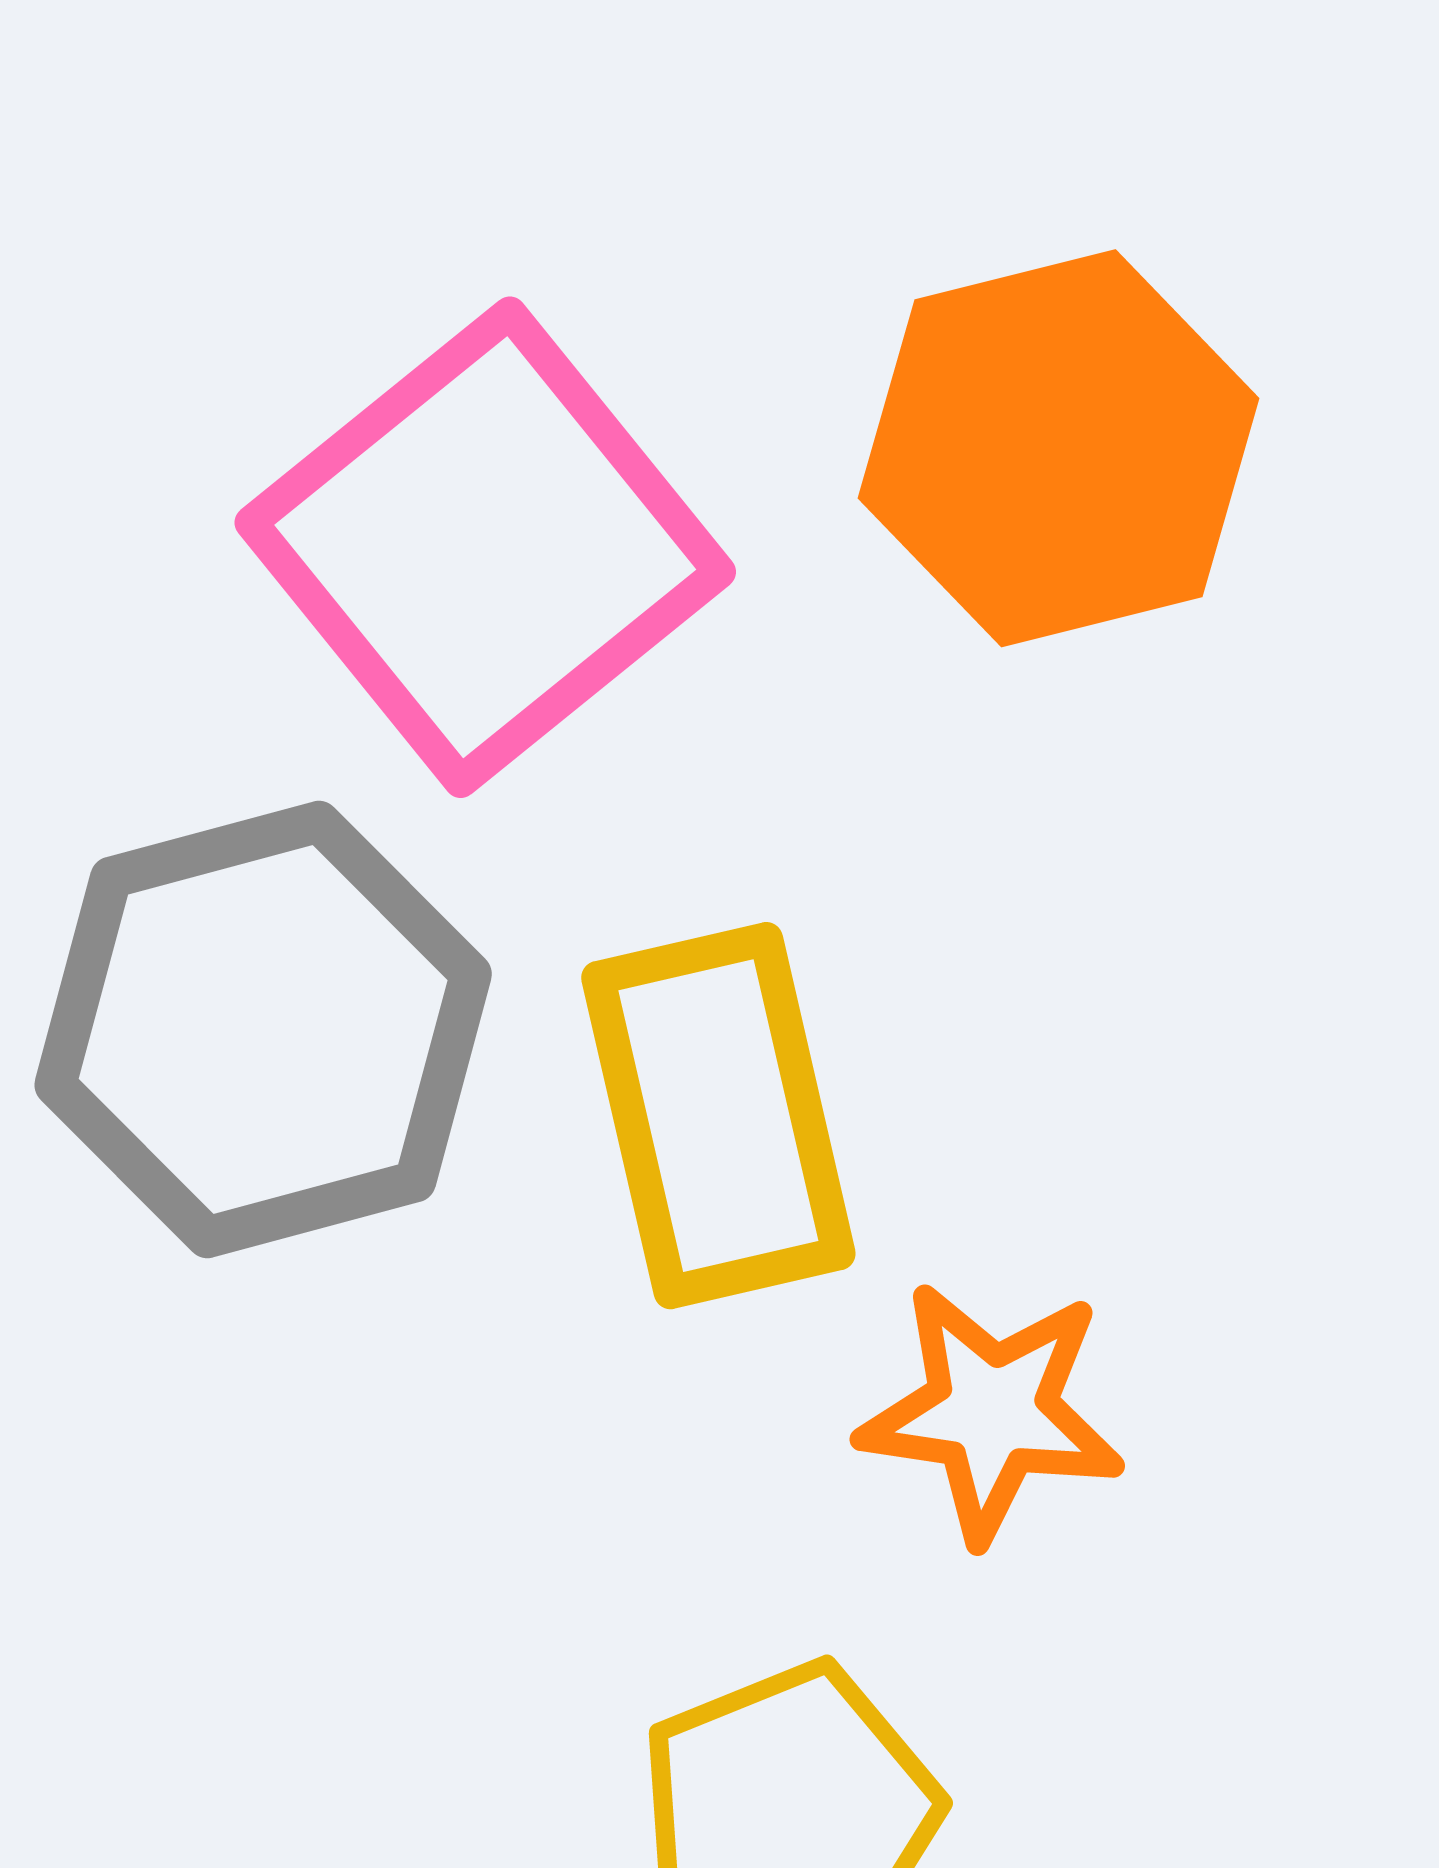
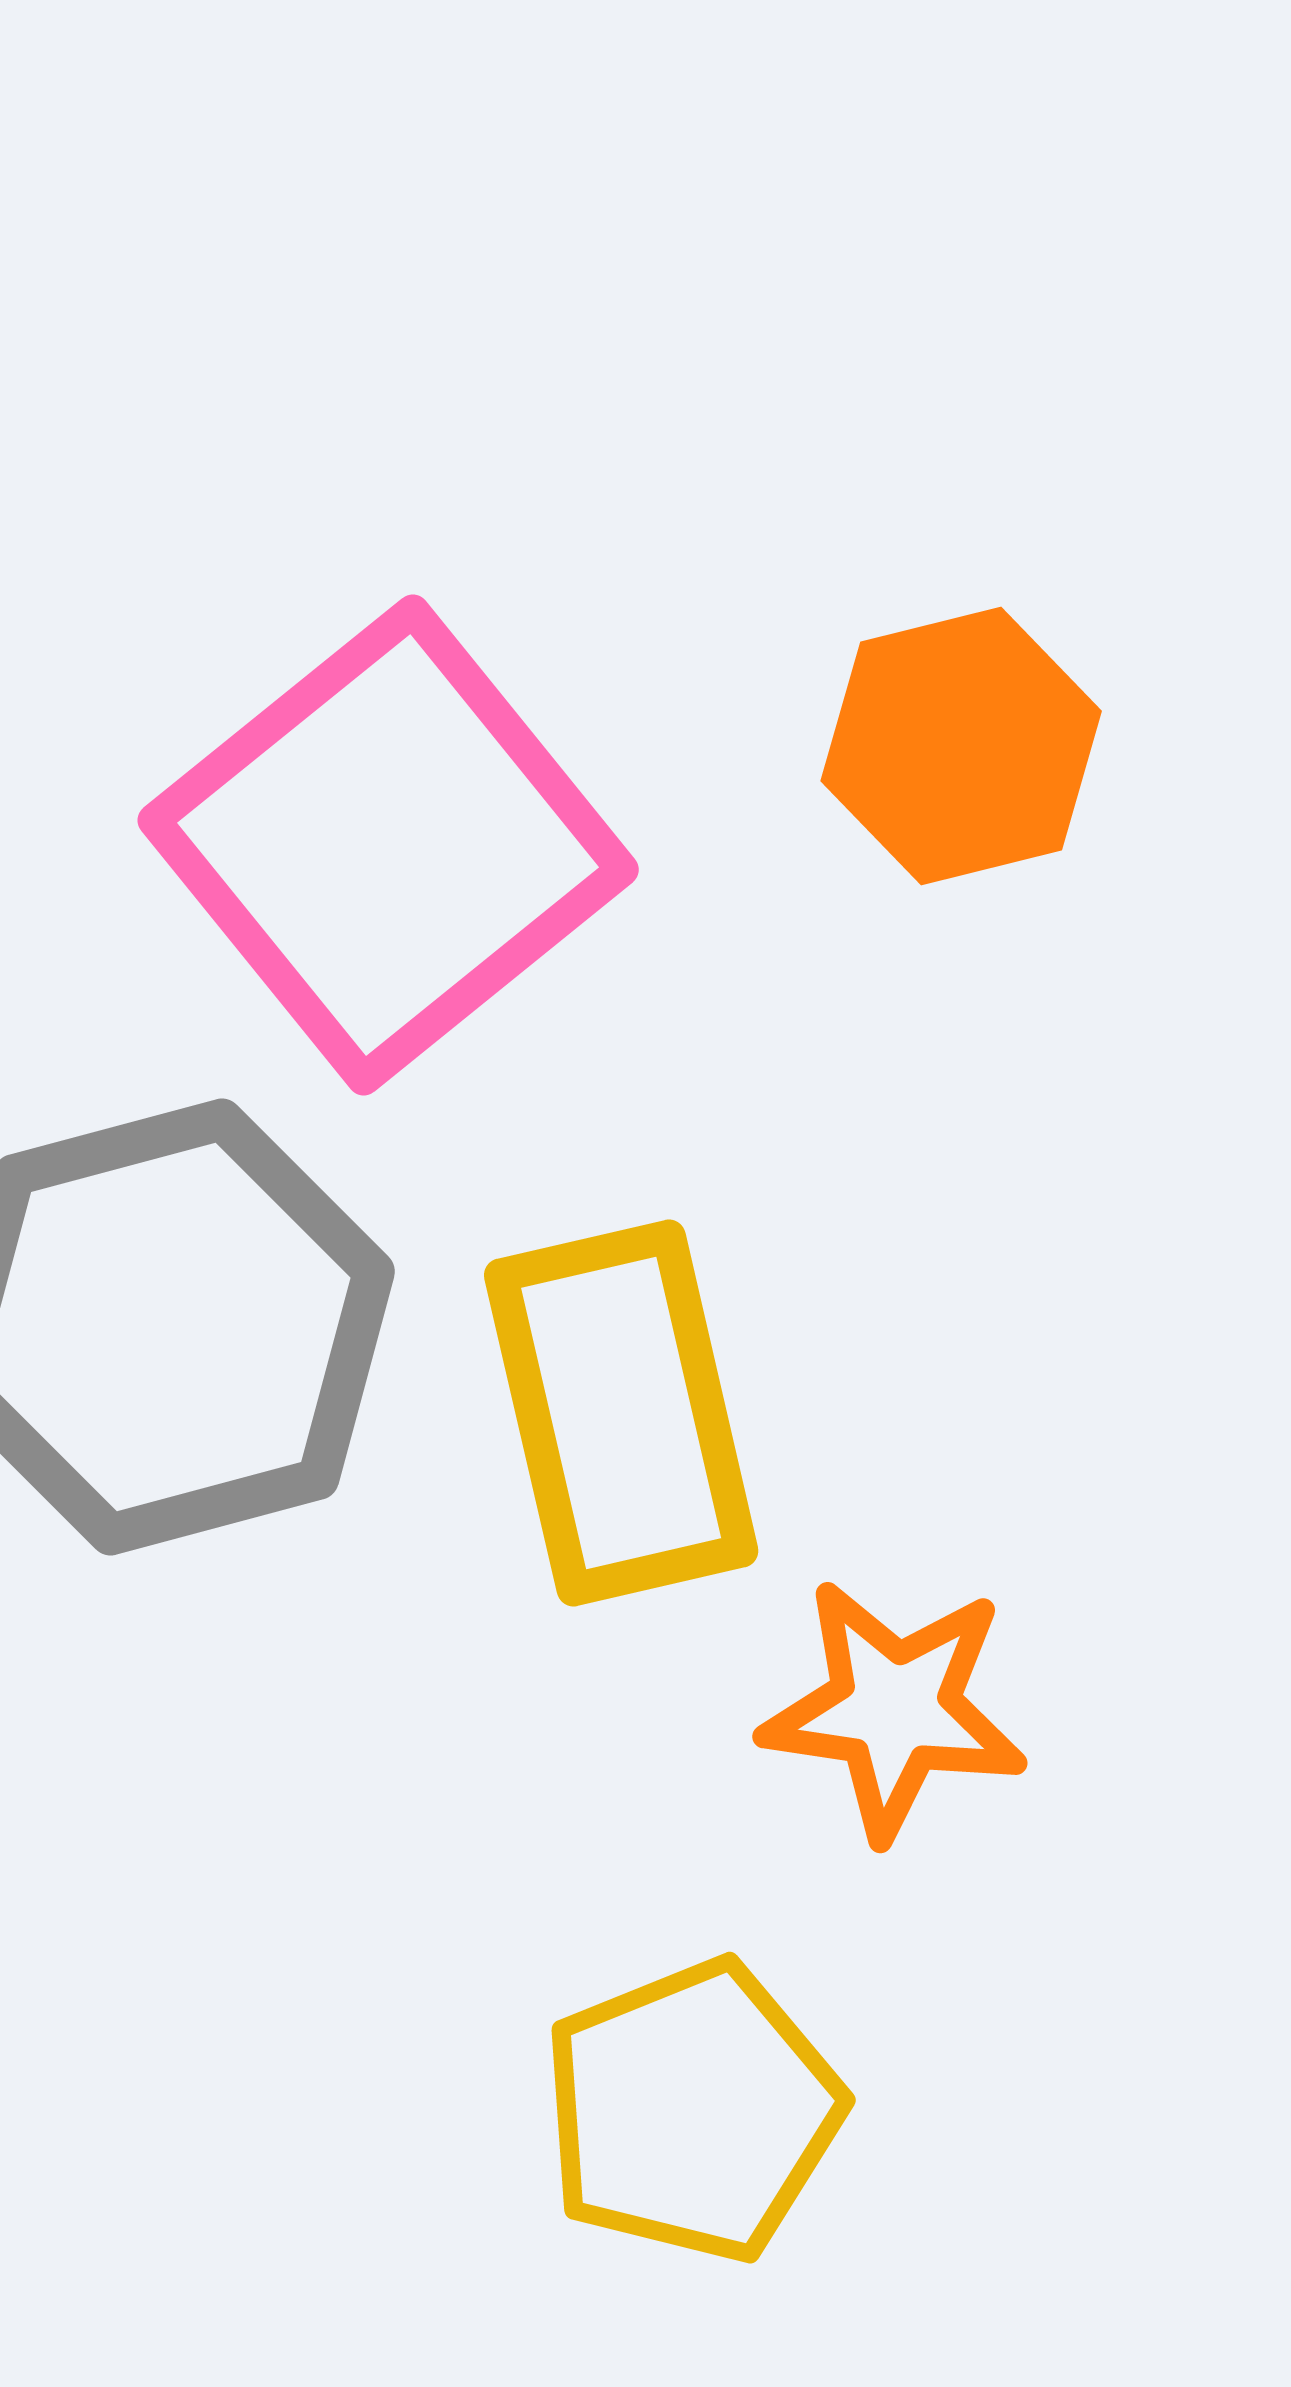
orange hexagon: (1059, 448) -> (961, 746), size x0.7

